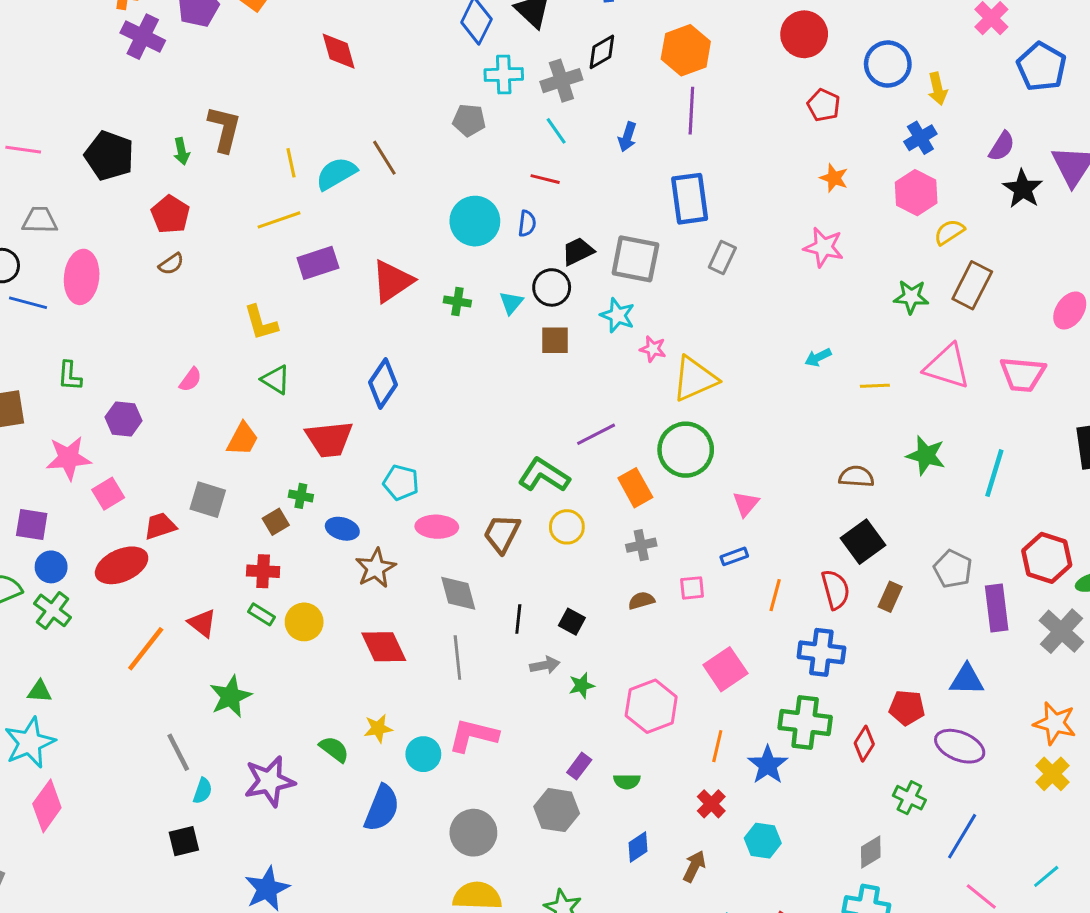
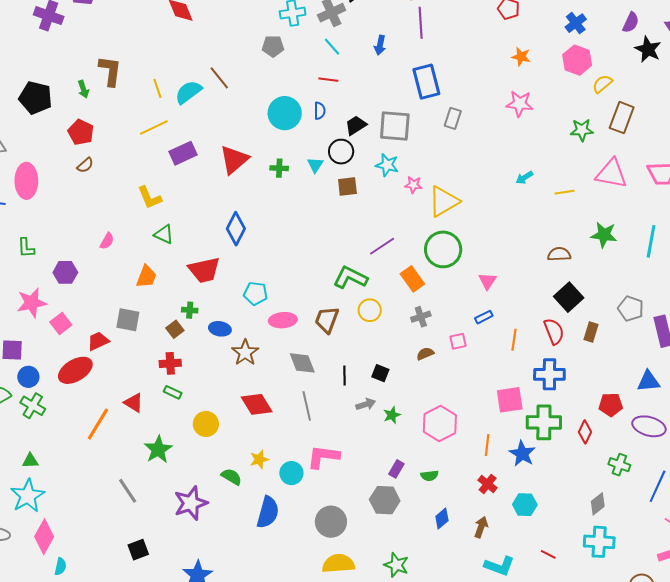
yellow circle: (304, 622) -> (206, 424), moved
pink square: (725, 669) -> (510, 400), moved, turned 32
cyan semicircle: (203, 791) -> (60, 566), moved

